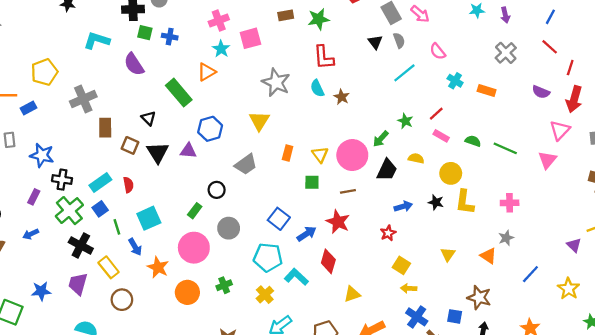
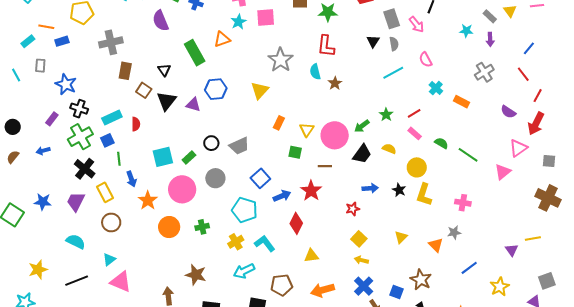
gray trapezoid: (246, 164) -> (239, 146), moved
cyan square: (149, 218) -> (163, 157), moved
cyan L-shape: (296, 277) -> (265, 244), moved

